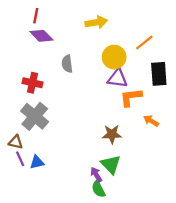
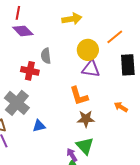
red cross: (32, 83) -> (30, 71), moved
orange L-shape: (131, 97) -> (79, 96), moved, turned -100
blue triangle: (37, 162) -> (39, 126), moved

